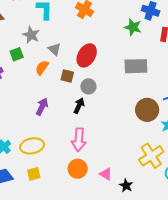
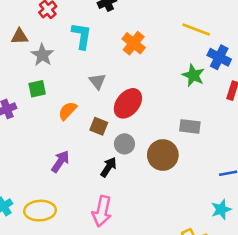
gray star: (31, 35) -> (42, 55), moved
gray triangle: (54, 49) -> (97, 81), moved
gray rectangle: (136, 66) -> (190, 126), size x0.7
brown circle: (147, 110) -> (163, 155), moved

